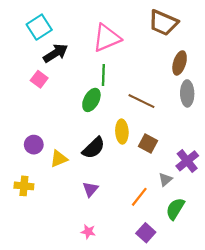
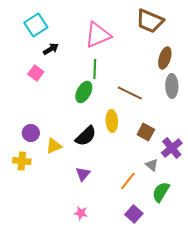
black arrow: (56, 53) -> (51, 49), size x0.7
brown square: (148, 144) -> (146, 132), moved
gray triangle: (165, 179) -> (152, 165), turned -40
yellow cross: (24, 186) -> (22, 161), moved

